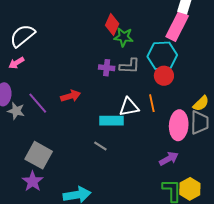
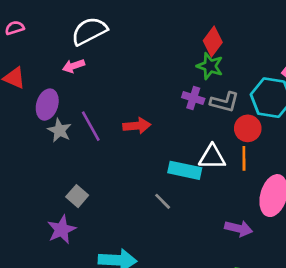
green star: (124, 37) -> (210, 66), moved
red circle: (164, 76) -> (248, 128), moved
gray square: (39, 155) -> (77, 196), size x0.6
purple arrow: (169, 159) -> (239, 228), moved, turned 30

